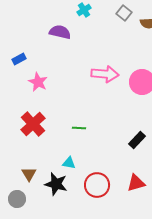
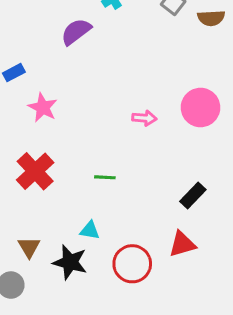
purple semicircle: (60, 32) -> (76, 32), turned -50
pink arrow: (105, 74) -> (144, 118), moved, size x0.6
red triangle: (136, 183) -> (182, 244), moved

